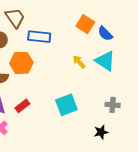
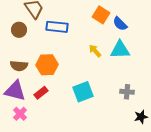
cyan triangle: (105, 61) -> (120, 50), turned -35
orange hexagon: (21, 63) -> (47, 65), moved
black star: (101, 132) -> (141, 117), moved

